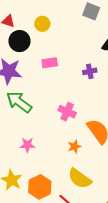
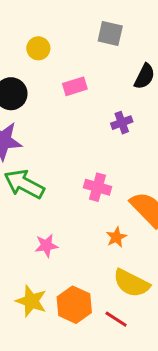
yellow circle: (42, 24) -> (38, 48), moved
pink rectangle: (50, 63) -> (75, 86), moved

